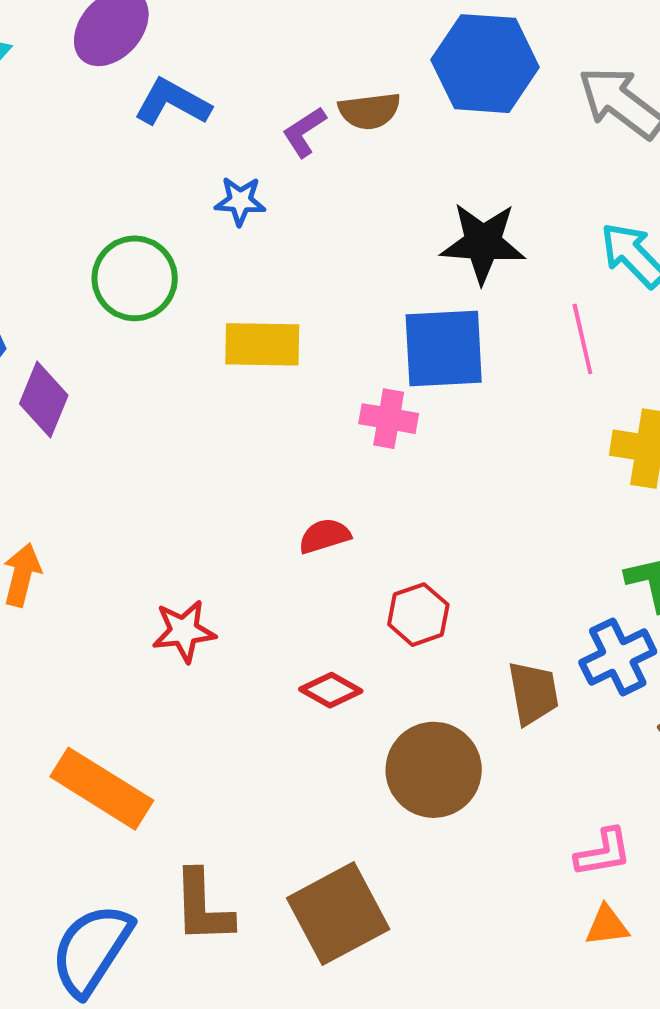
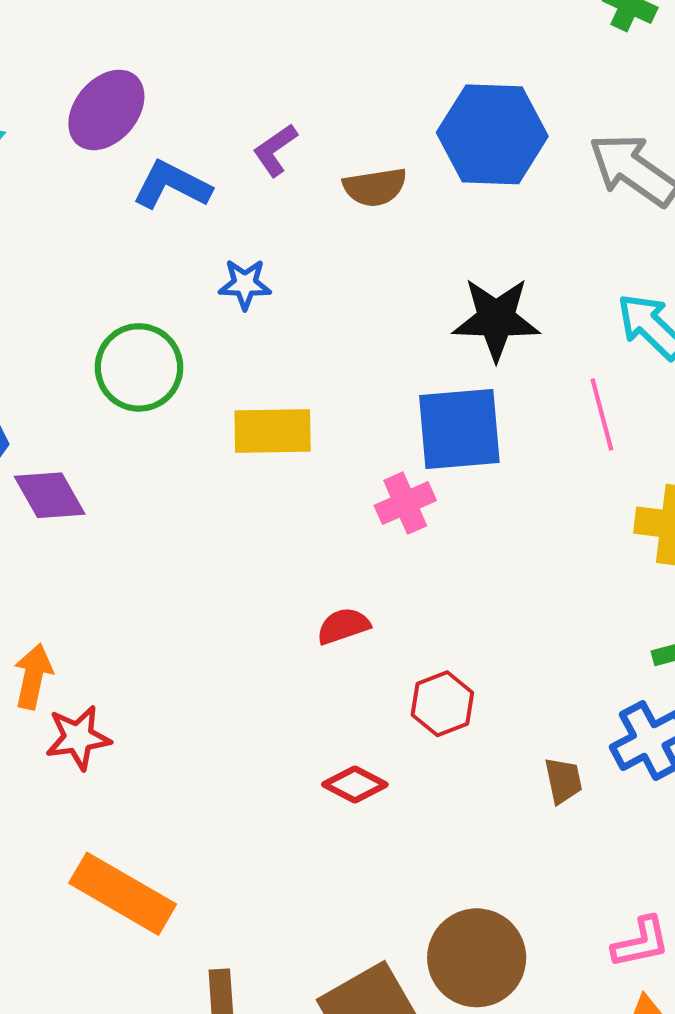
purple L-shape: (304, 132) -> (275, 150), moved
purple diamond: (44, 400) -> (50, 495), turned -50
pink cross: (389, 419) -> (405, 503), turned -32
red star: (184, 631) -> (78, 738), moved
brown trapezoid: (533, 693) -> (563, 781), size x0.7
brown circle: (434, 770) -> (477, 958), moved

